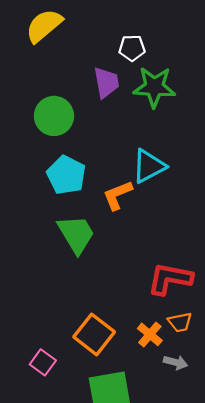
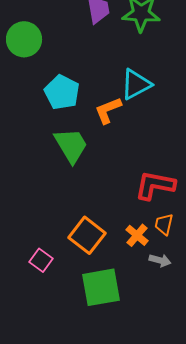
green circle: (54, 116) -> (24, 39), moved
orange trapezoid: (180, 322) -> (164, 224), turned 115

